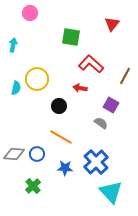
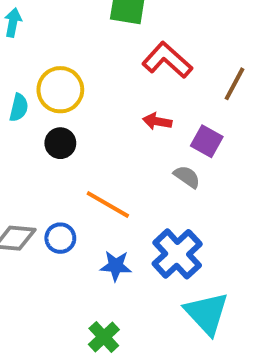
red arrow: (80, 88) -> (157, 121), moved
black circle: (59, 106) -> (60, 143), moved
green cross: (33, 186) -> (104, 337), moved

